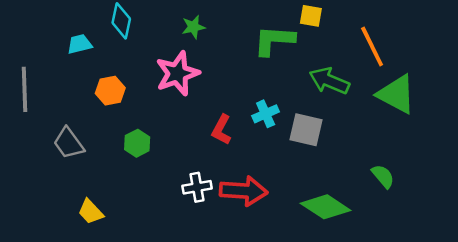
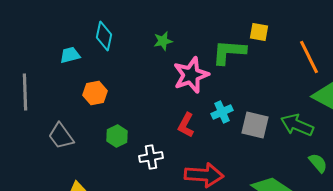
pink star: (177, 73) -> (191, 75), moved
green arrow: (329, 81) -> (297, 125), moved
white cross: (197, 187) -> (151, 157), moved

